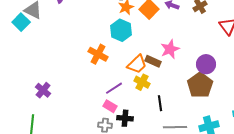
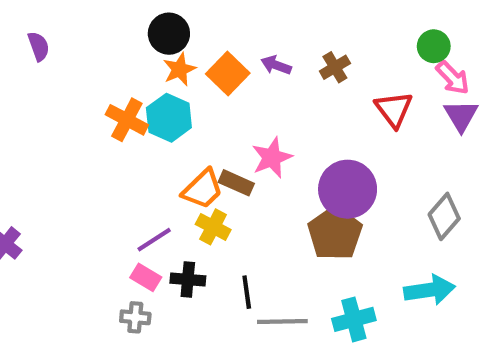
orange cross: (98, 54) -> (127, 120), moved
purple circle: (206, 64) -> (348, 189), size x1.4
black line: (160, 103) -> (247, 292), moved
black cross: (125, 118) -> (188, 280), moved

